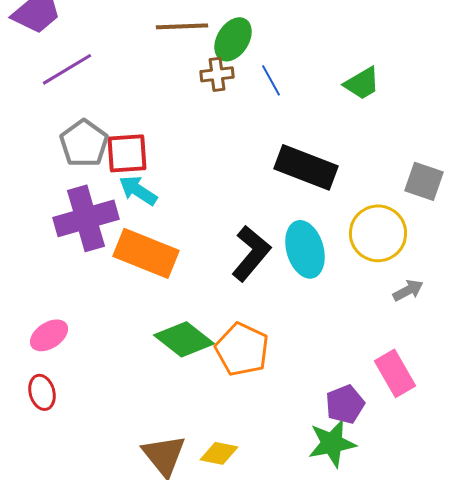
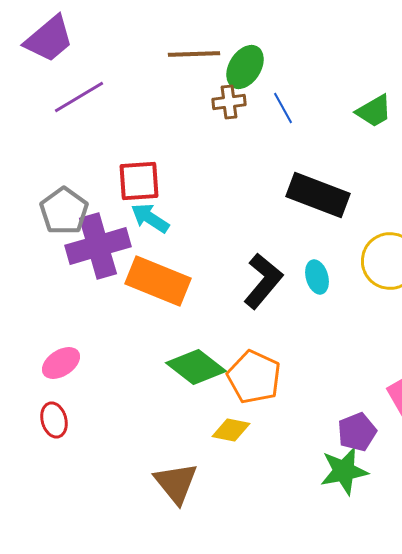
gray pentagon: (84, 143) -> (64, 211), moved
cyan ellipse: (305, 249) -> (317, 277), size x0.6
yellow diamond: (219, 453) -> (231, 430), moved

